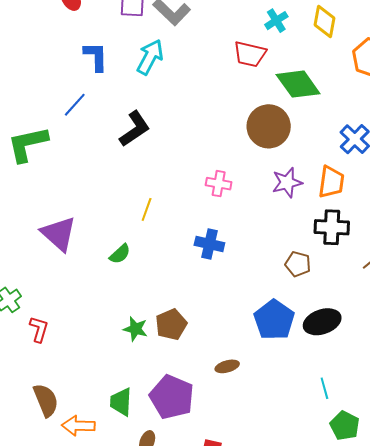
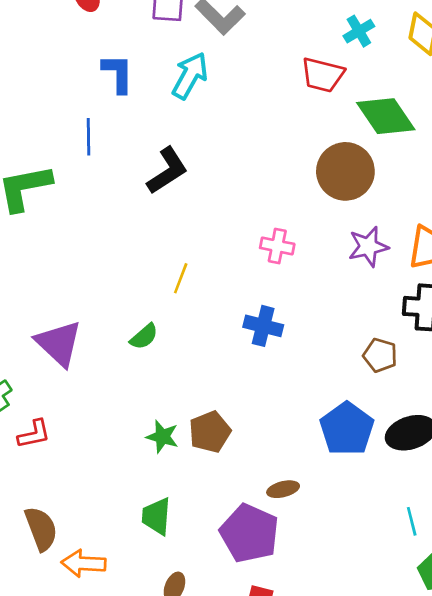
blue line: (75, 105) -> (89, 137), turned -44
purple triangle: (59, 234) -> (59, 343), moved
red L-shape: (39, 329) -> (34, 434), turned 60
purple pentagon: (172, 397) -> (249, 533), moved
green trapezoid: (121, 402) -> (156, 516), moved

